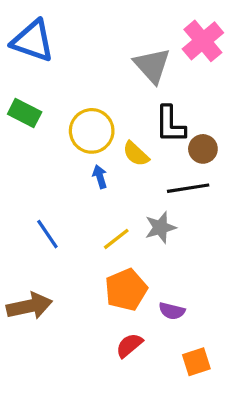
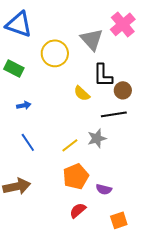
yellow circle: (92, 131) -> (55, 53), moved
blue arrow: (100, 177) -> (24, 105), moved, turned 96

